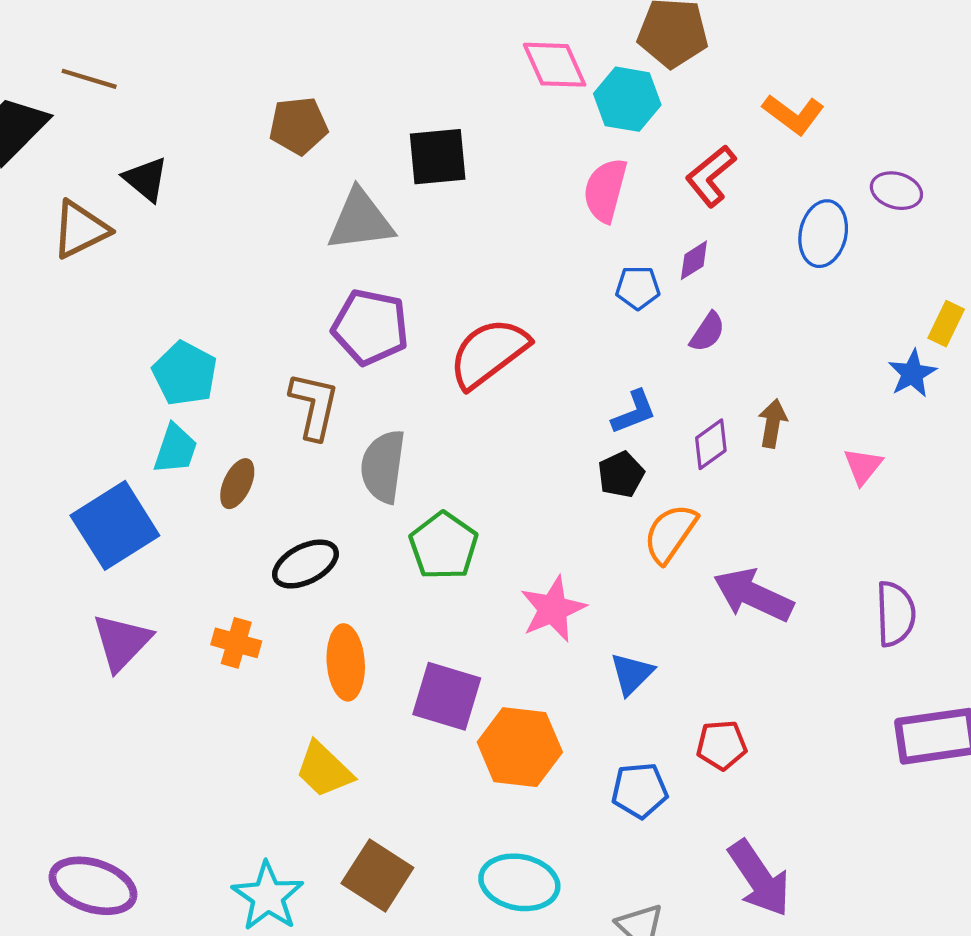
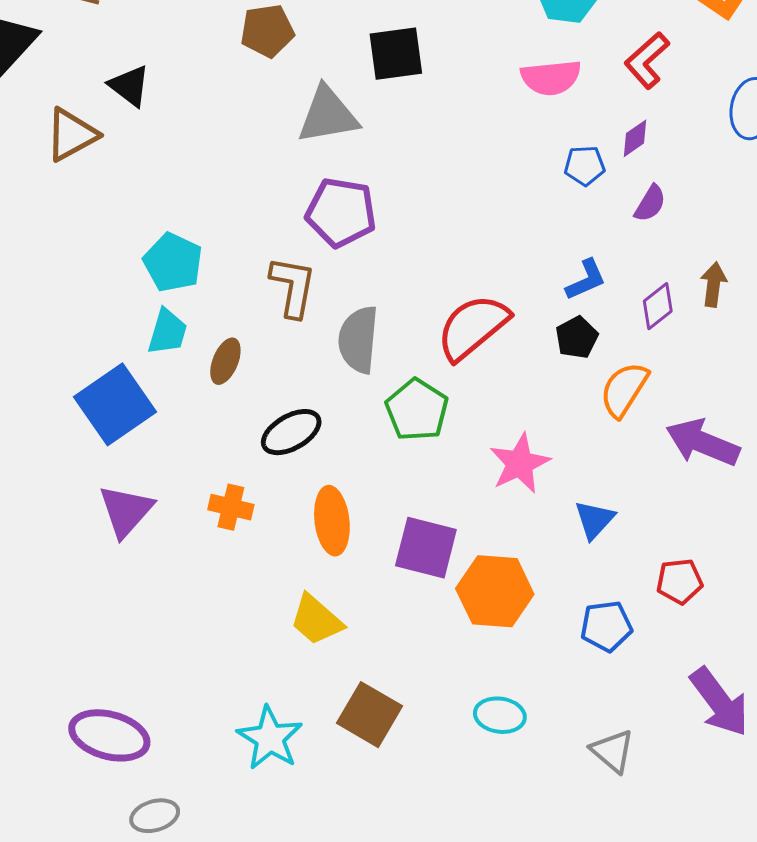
pink semicircle: (605, 190) -> (551, 78), turned -108
red semicircle: (489, 353) -> (473, 327), moved
cyan ellipse: (519, 882) -> (500, 715), size x0.7

